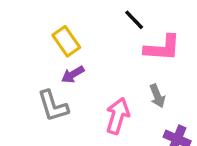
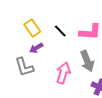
black line: (134, 20) -> (60, 31), moved
gray arrow: (157, 96) -> (87, 61), size x1.5

